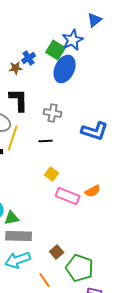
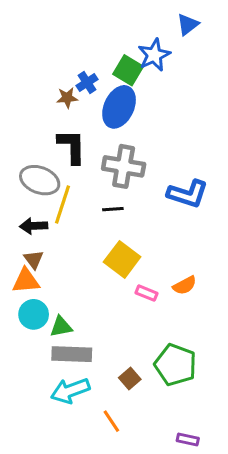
blue ellipse: (65, 69) -> (119, 107), moved
gray cross: (53, 113) -> (124, 166), size x1.5
yellow square: (52, 174) -> (122, 259), size x1.6
pink rectangle: (68, 196) -> (146, 293), size x0.6
green pentagon: (80, 268) -> (175, 365), moved

